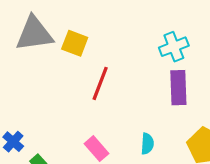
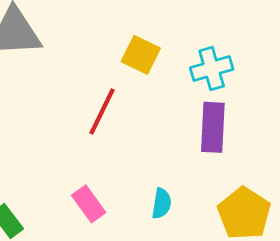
yellow square: (75, 43) -> (141, 55), moved

